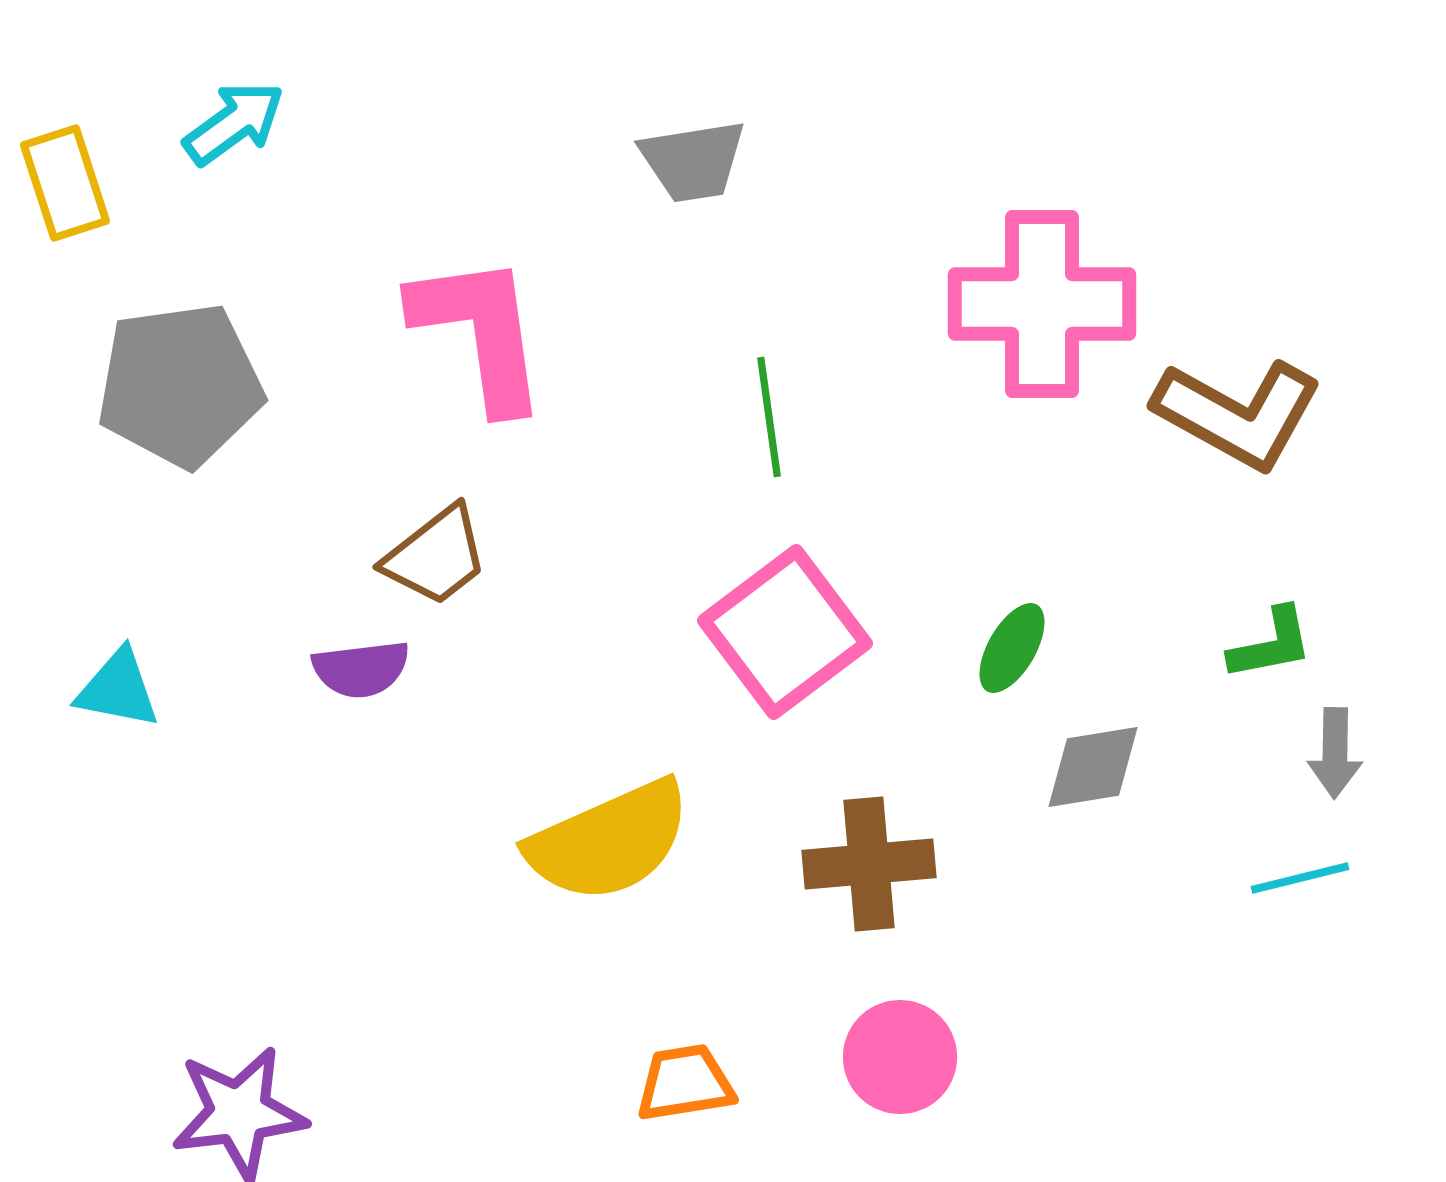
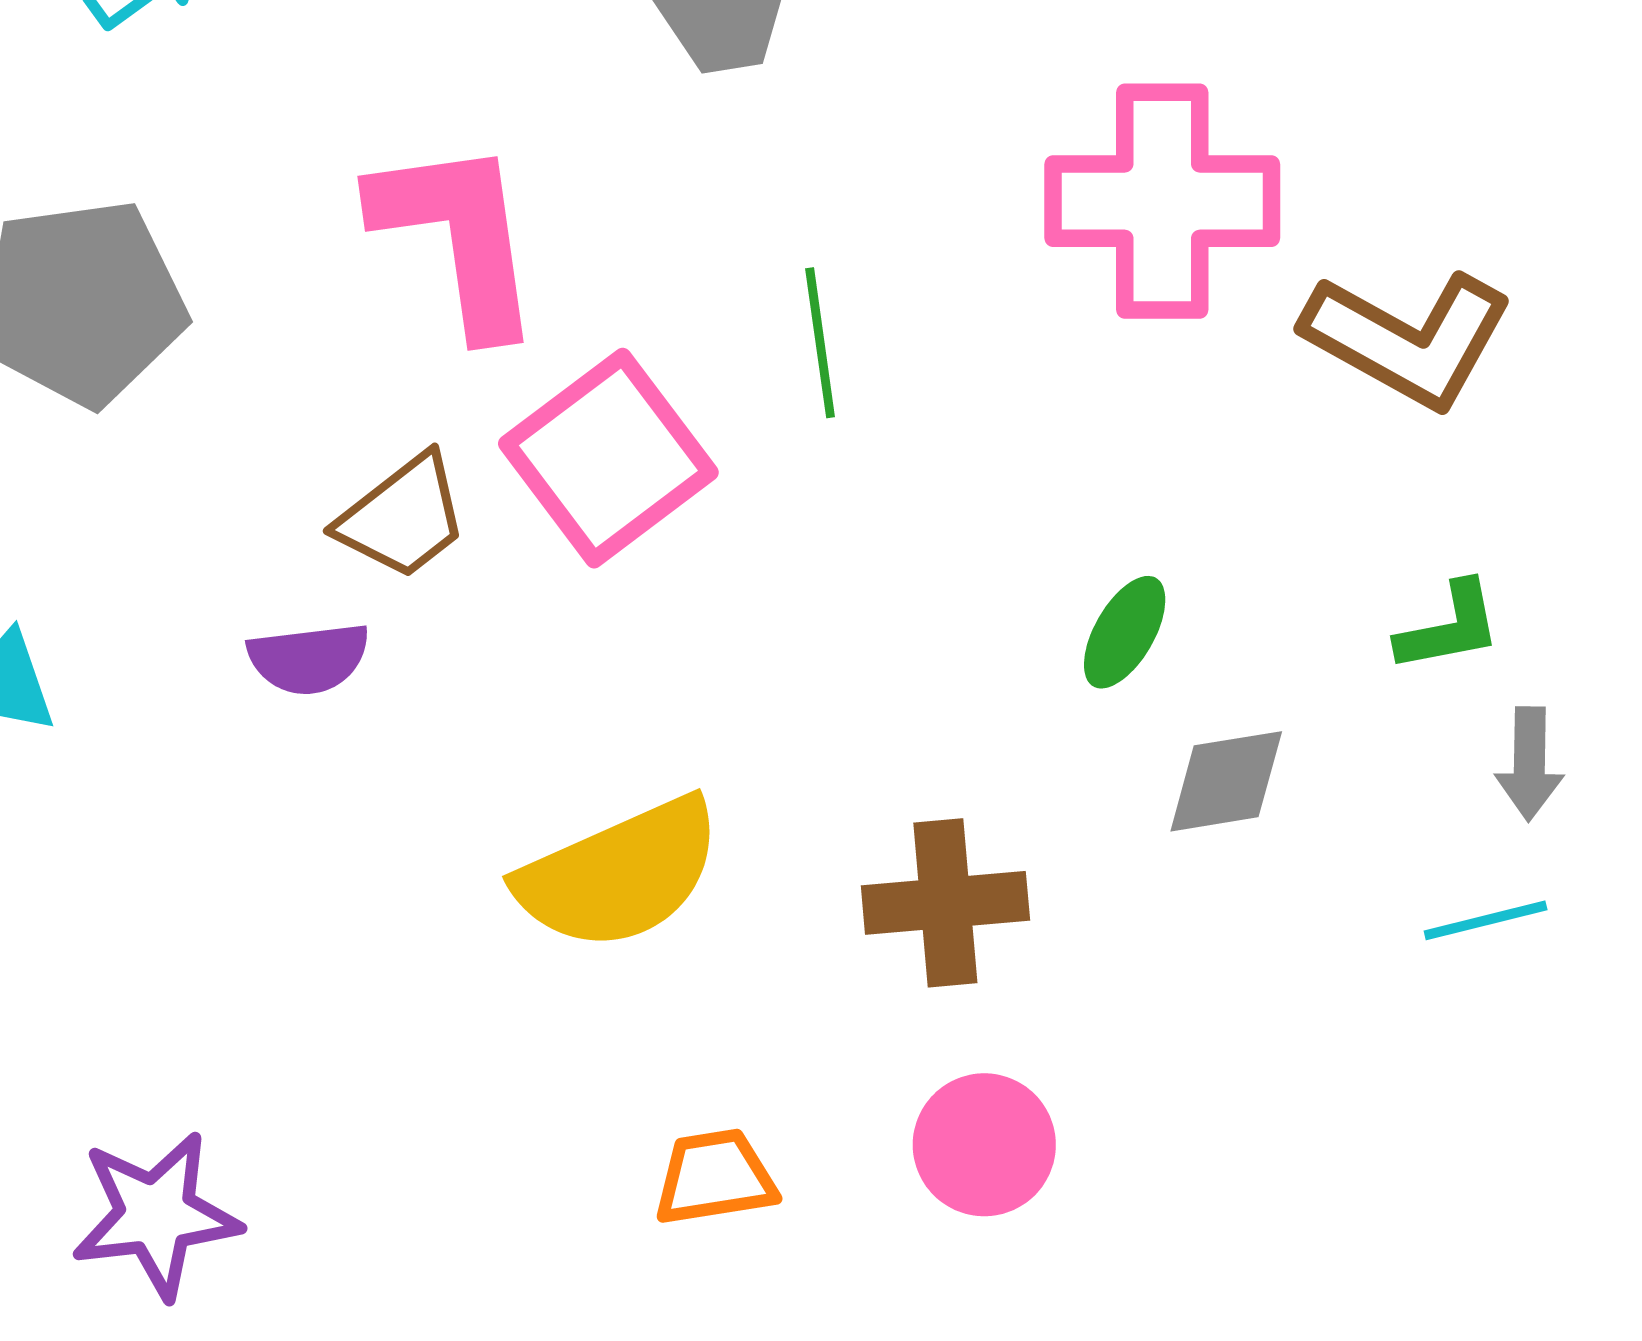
pink square: (785, 632) -> (608, 458), moved

